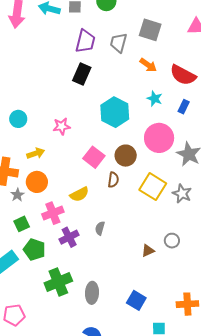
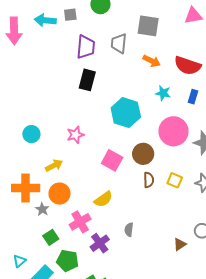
brown semicircle: (113, 180) -> (149, 180), moved
yellow square: (153, 187) -> (175, 180), size x0.6

